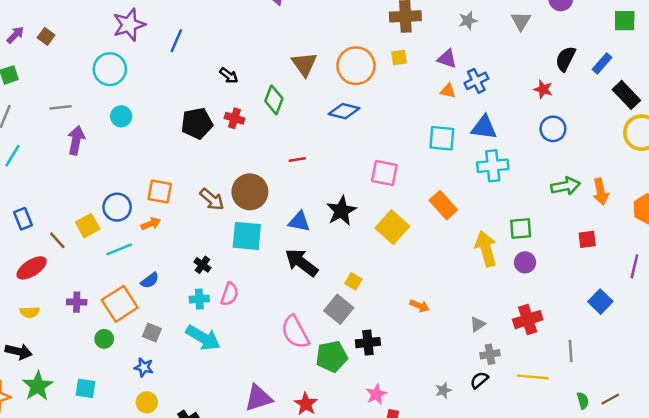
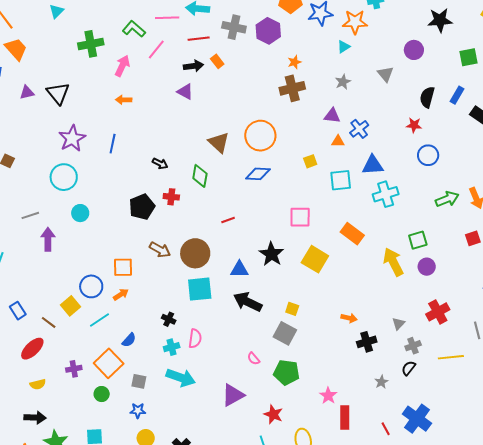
yellow square: (399, 58) -> (310, 161), moved
brown arrow: (212, 199) -> (160, 250), moved
pink semicircle: (295, 332) -> (254, 359), size x0.5
black cross: (368, 343) -> (367, 342), moved
green pentagon: (332, 356) -> (287, 372), turned 30
purple triangle: (258, 398) -> (233, 395), moved

